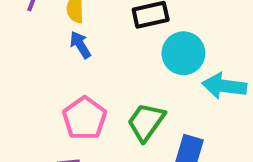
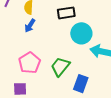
blue arrow: (80, 45) -> (30, 26), turned -120

